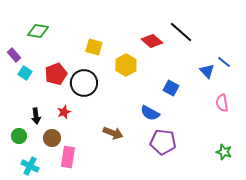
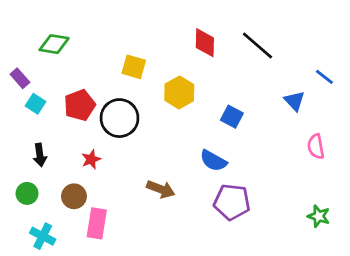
red diamond: (152, 41) -> (205, 43), moved, turned 50
blue line: (224, 62) -> (324, 77), moved
blue square: (171, 88) -> (232, 117), moved
black arrow: (36, 116) -> (40, 155), moved

